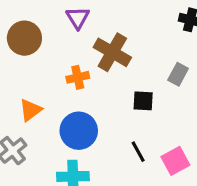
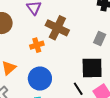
black square: (143, 101) -> (92, 68), moved, size x1.6

